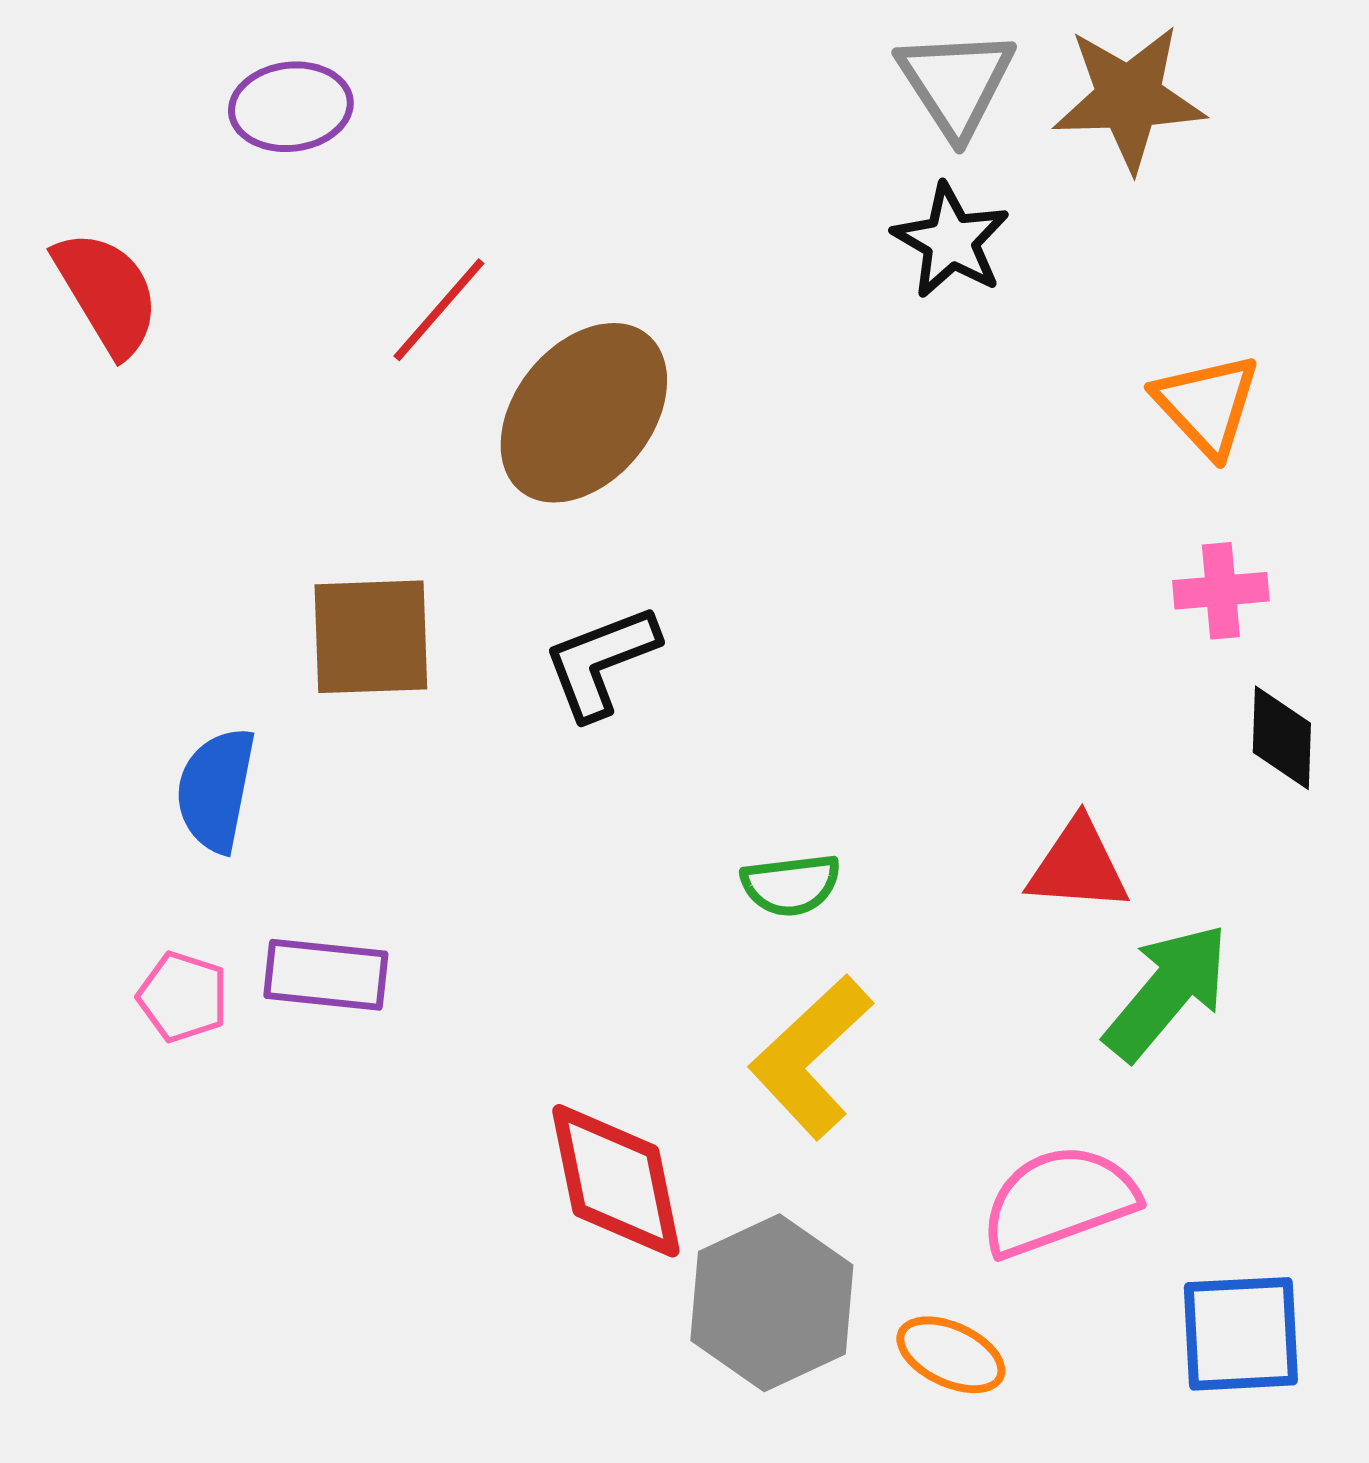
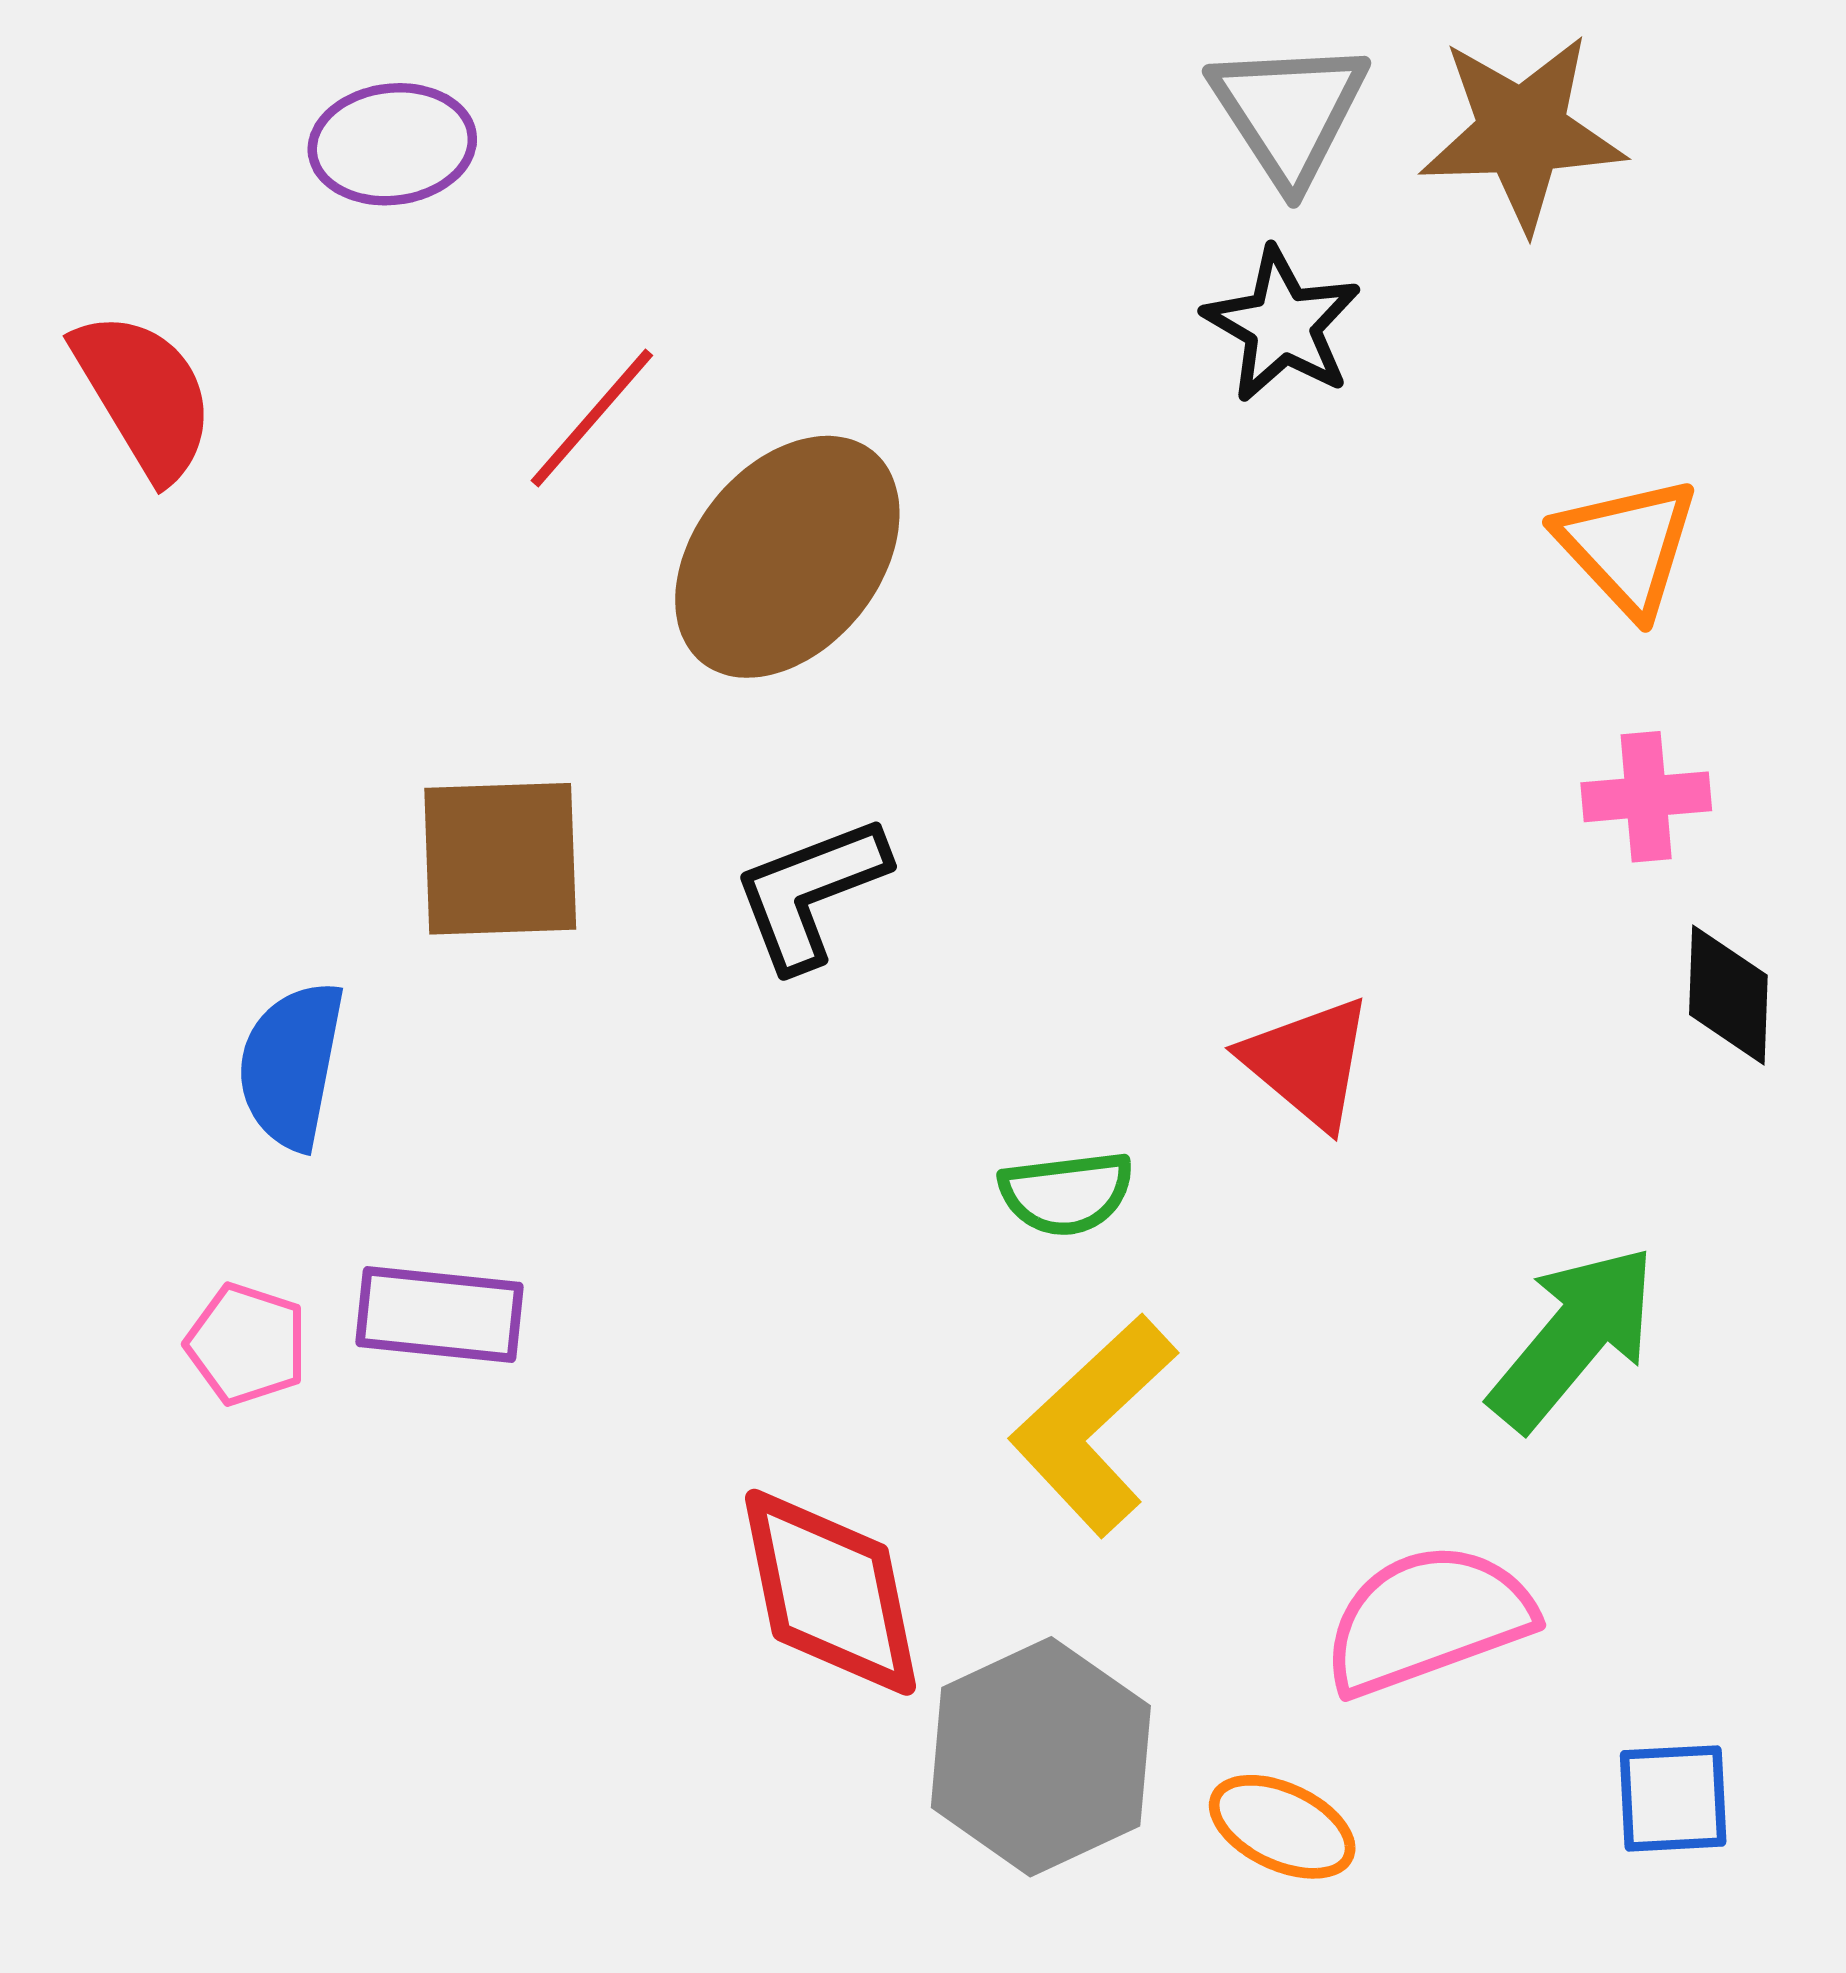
red triangle: (1078, 866) -> (1308, 1062), moved, turned 36
blue square: (1241, 1334) -> (1673, 1798), size x0.7

